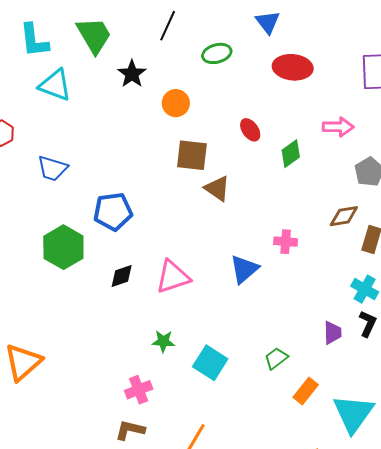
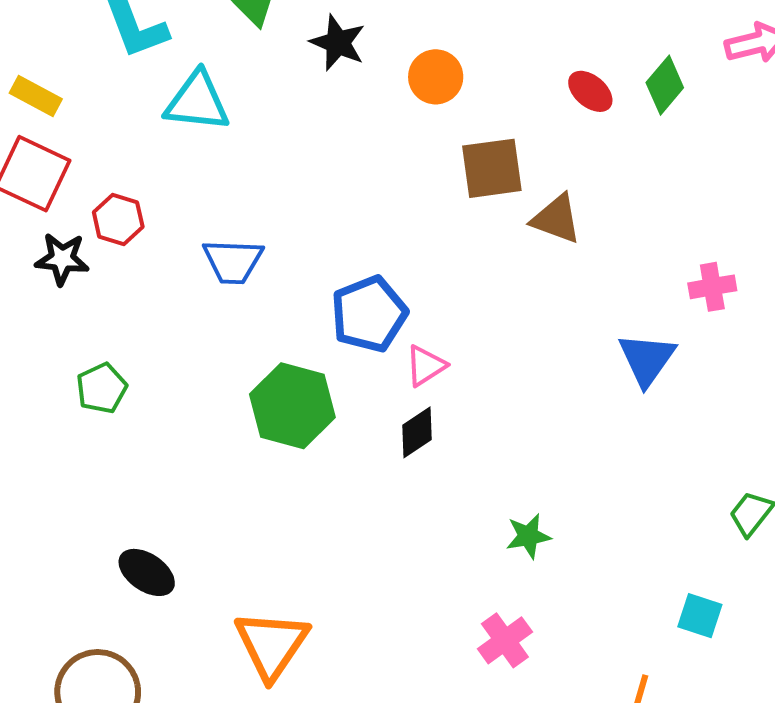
green diamond: (291, 154) -> (665, 85), moved
pink triangle: (173, 277) -> (426, 366), moved, size x0.6
cyan square: (210, 363) -> (700, 616), moved, size x0.7

